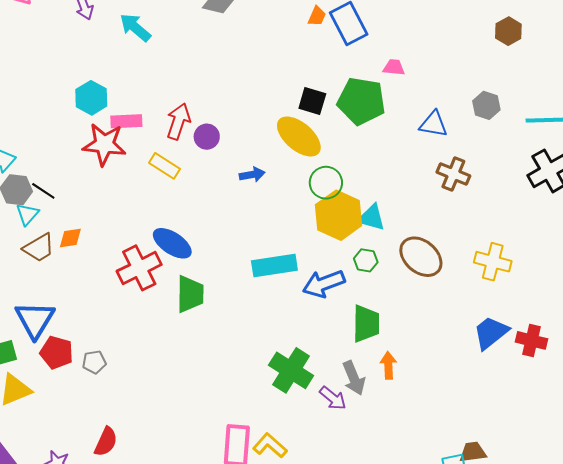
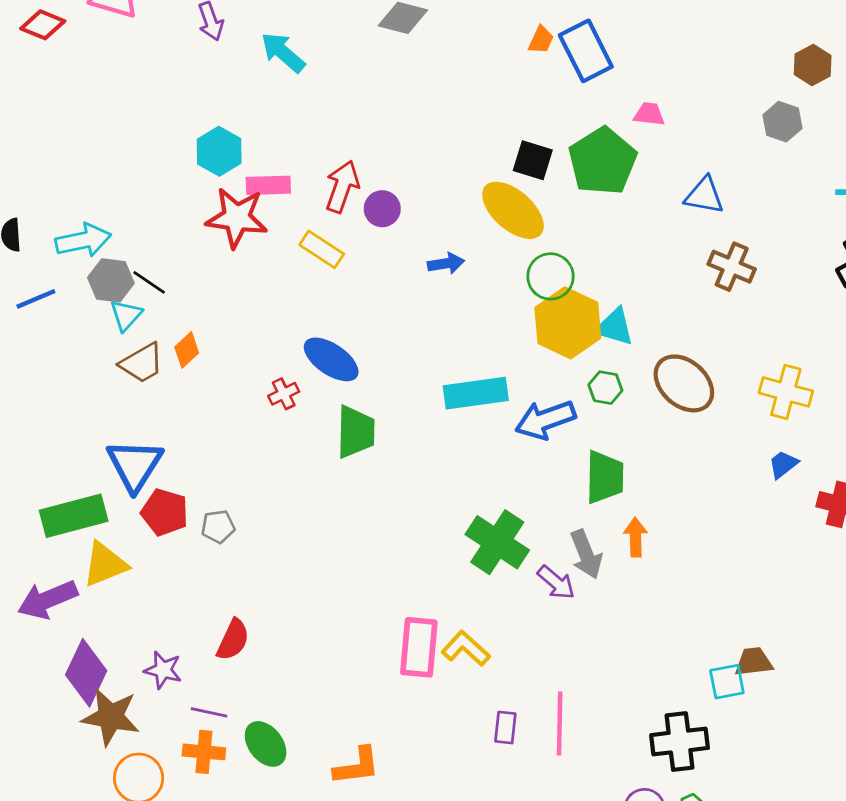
green pentagon: (361, 101) -> (602, 161), turned 30
gray hexagon: (486, 105) -> (782, 122), moved
orange diamond: (70, 238) -> (187, 350), turned -35
red cross: (139, 268) -> (284, 394), size x0.5
blue trapezoid: (491, 333) -> (783, 464), moved, size x0.6

